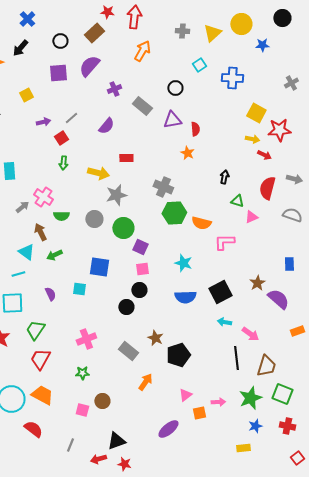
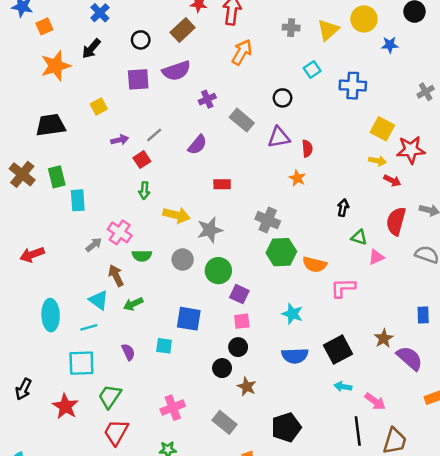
purple semicircle: (89, 66) -> (176, 71), turned -150
yellow arrow: (98, 173) -> (176, 215), moved
brown star: (155, 338) -> (247, 387), moved

